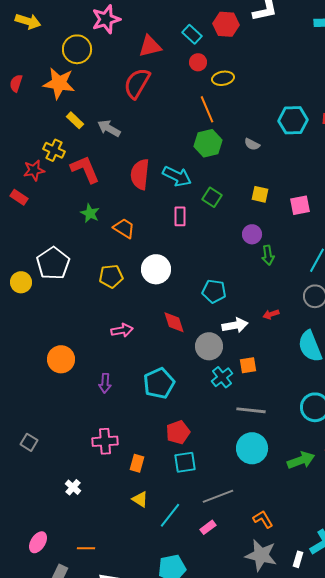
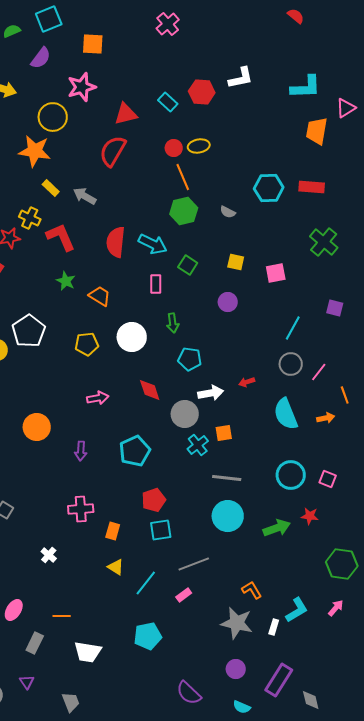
red circle: (198, 62) -> (174, 148), moved
green arrow: (268, 255) -> (173, 323), moved
orange L-shape: (263, 519) -> (252, 590), moved

